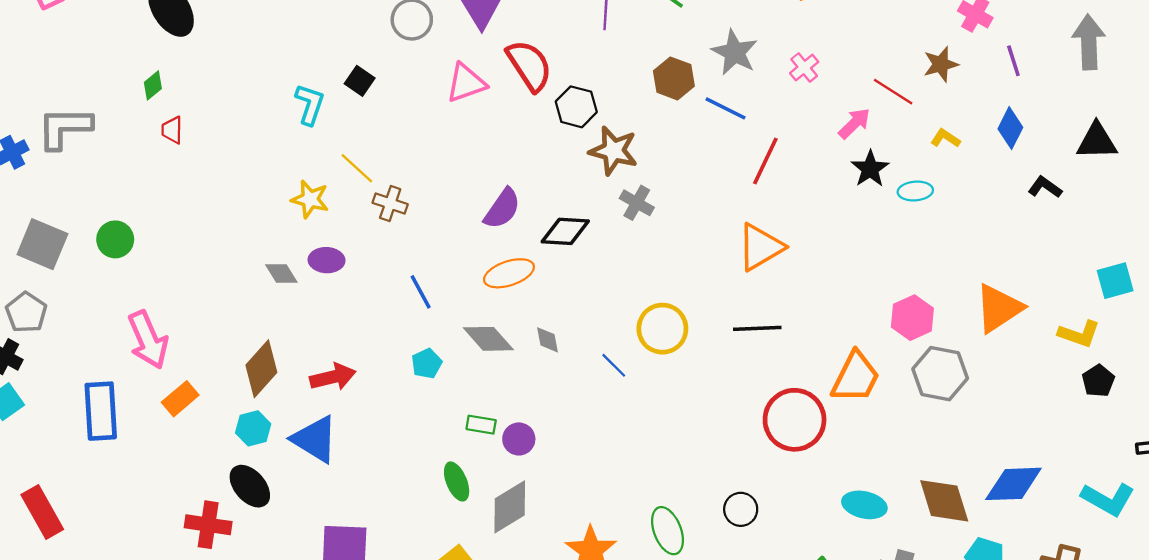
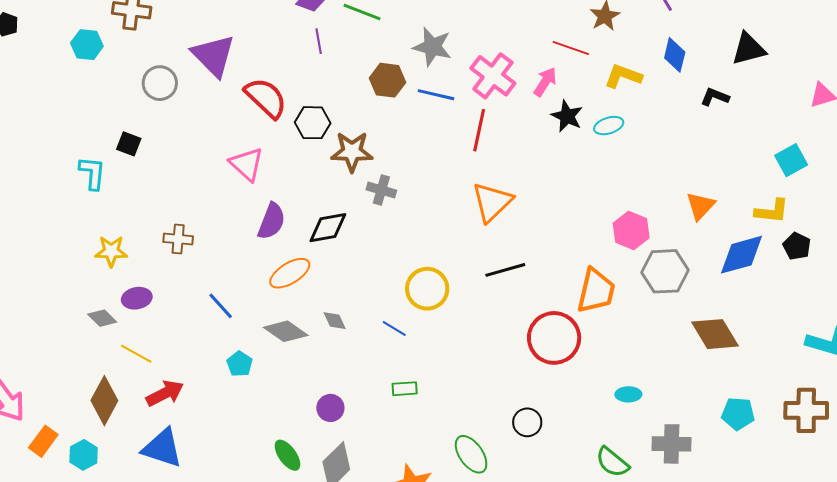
pink cross: (804, 68) -> (493, 76), moved, size x1.8
pink triangle: (466, 83) -> (247, 164), moved, turned -45
yellow L-shape: (945, 138) -> (623, 76), size x1.5
yellow line: (357, 168) -> (136, 354), moved
orange triangle: (999, 308) -> (700, 206), size x0.7
green rectangle: (481, 425) -> (405, 389), moved
cyan hexagon: (253, 428) -> (84, 455), moved
blue diamond: (1013, 484) -> (741, 255), moved
brown diamond: (944, 501) -> (715, 334), moved
cyan ellipse: (864, 505) -> (628, 394), size x0.7

